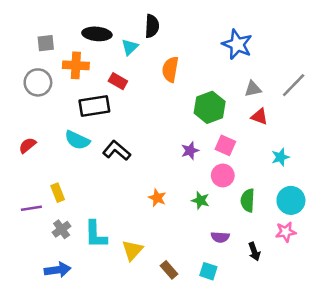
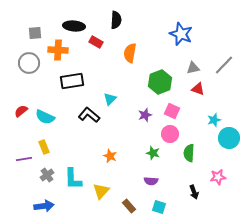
cyan triangle: (130, 47) -> (110, 99), moved
red rectangle: (118, 81) -> (96, 42), moved
cyan semicircle: (77, 140) -> (45, 117), moved
orange star: (157, 198) -> (110, 156), moved
cyan circle: (291, 200) -> (229, 138), moved
purple semicircle: (220, 237) -> (151, 181), moved

